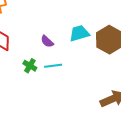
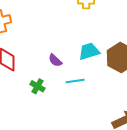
cyan line: (53, 66) -> (75, 81), moved

